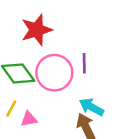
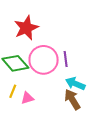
purple line: (84, 63) -> (66, 59), moved

